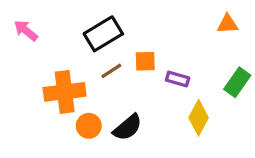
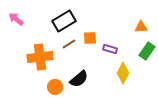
orange triangle: (228, 24) -> (141, 27), moved
orange circle: (89, 126) -> (55, 87), moved

